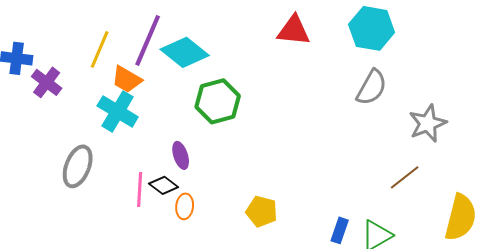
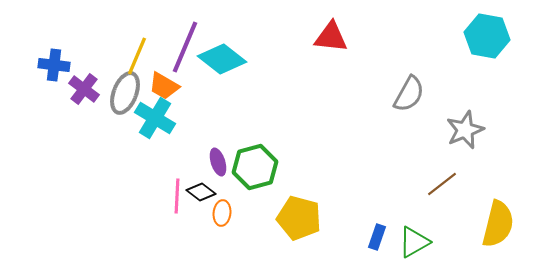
cyan hexagon: (372, 28) -> (487, 36), moved
green hexagon: (218, 101) -> (255, 167), moved
gray ellipse: (78, 166) -> (125, 93), moved
yellow pentagon: (262, 211) -> (299, 218), size x1.4

